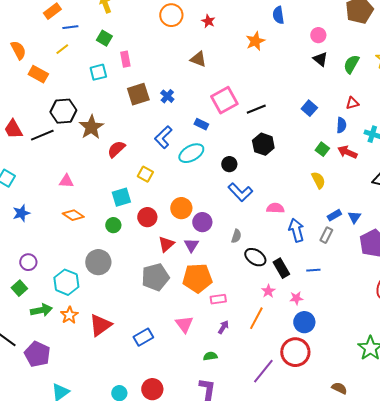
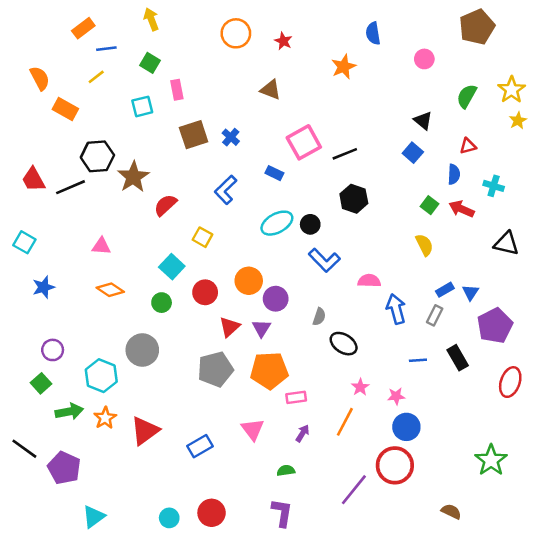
black triangle: (320, 59) -> (423, 121), moved
cyan ellipse: (191, 153) -> (277, 223), moved
cyan square: (121, 197) -> (172, 267), turned -30
black rectangle: (281, 268) -> (458, 358), moved

